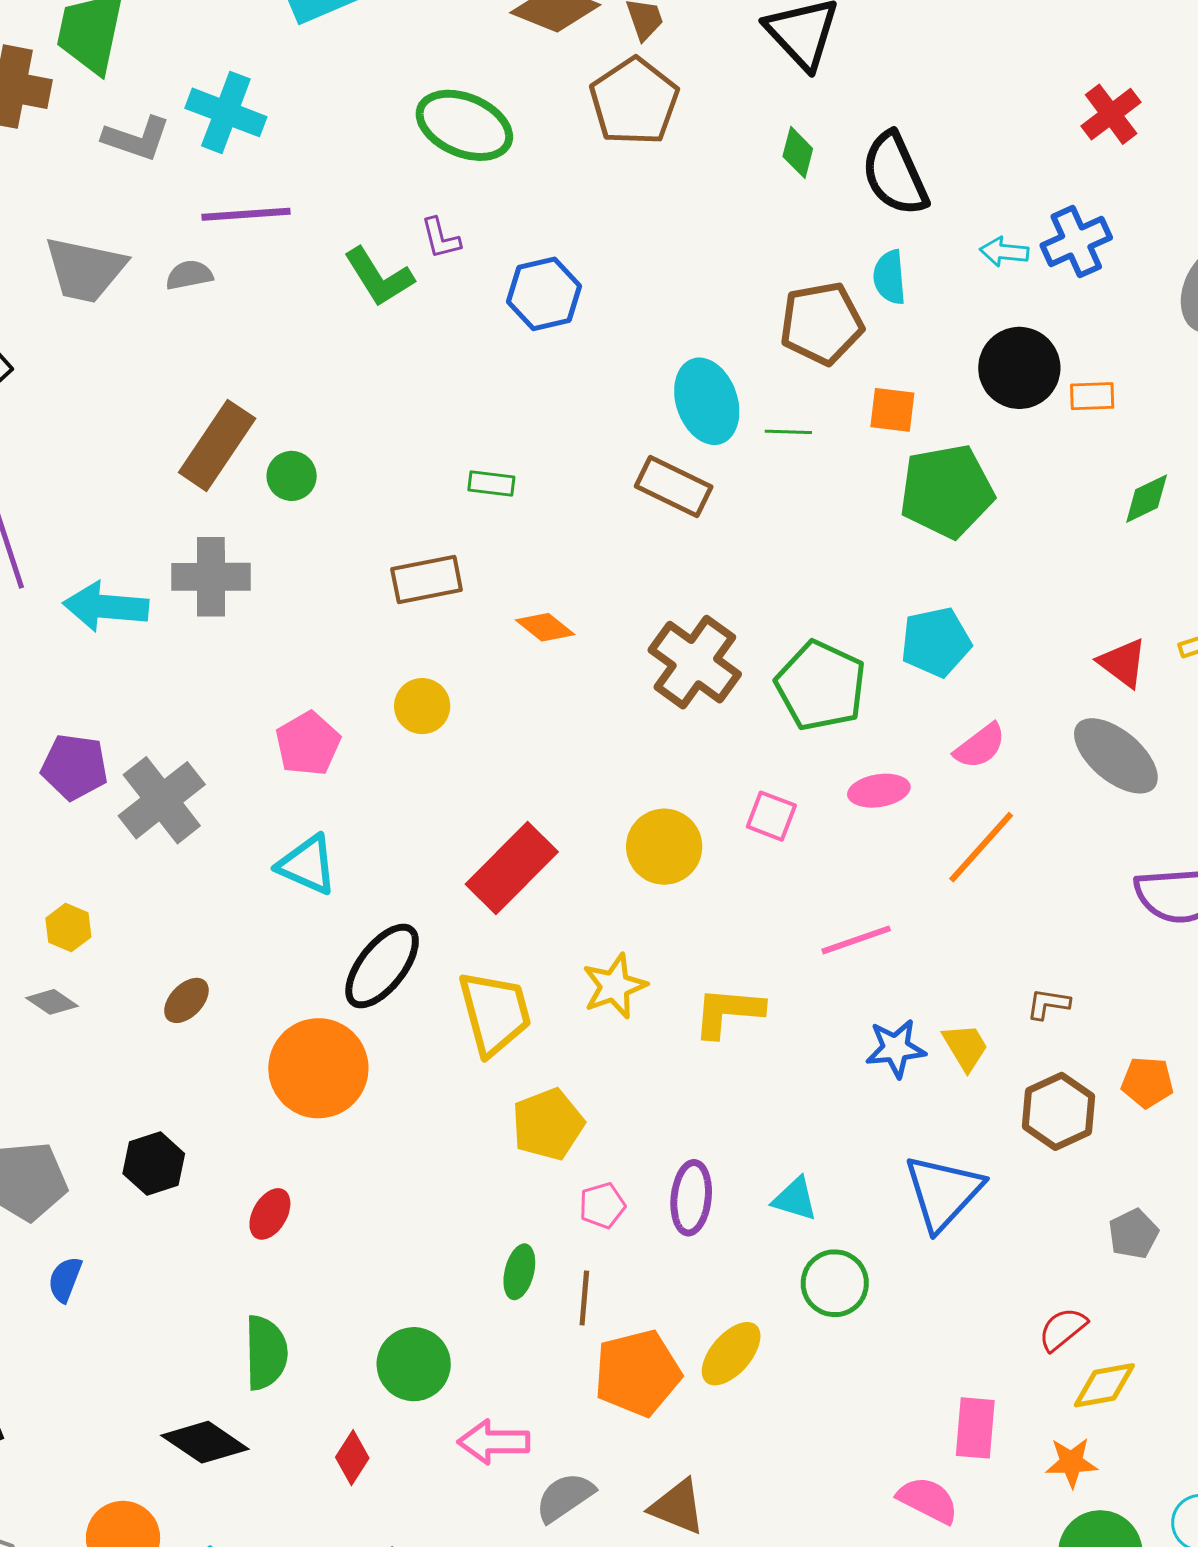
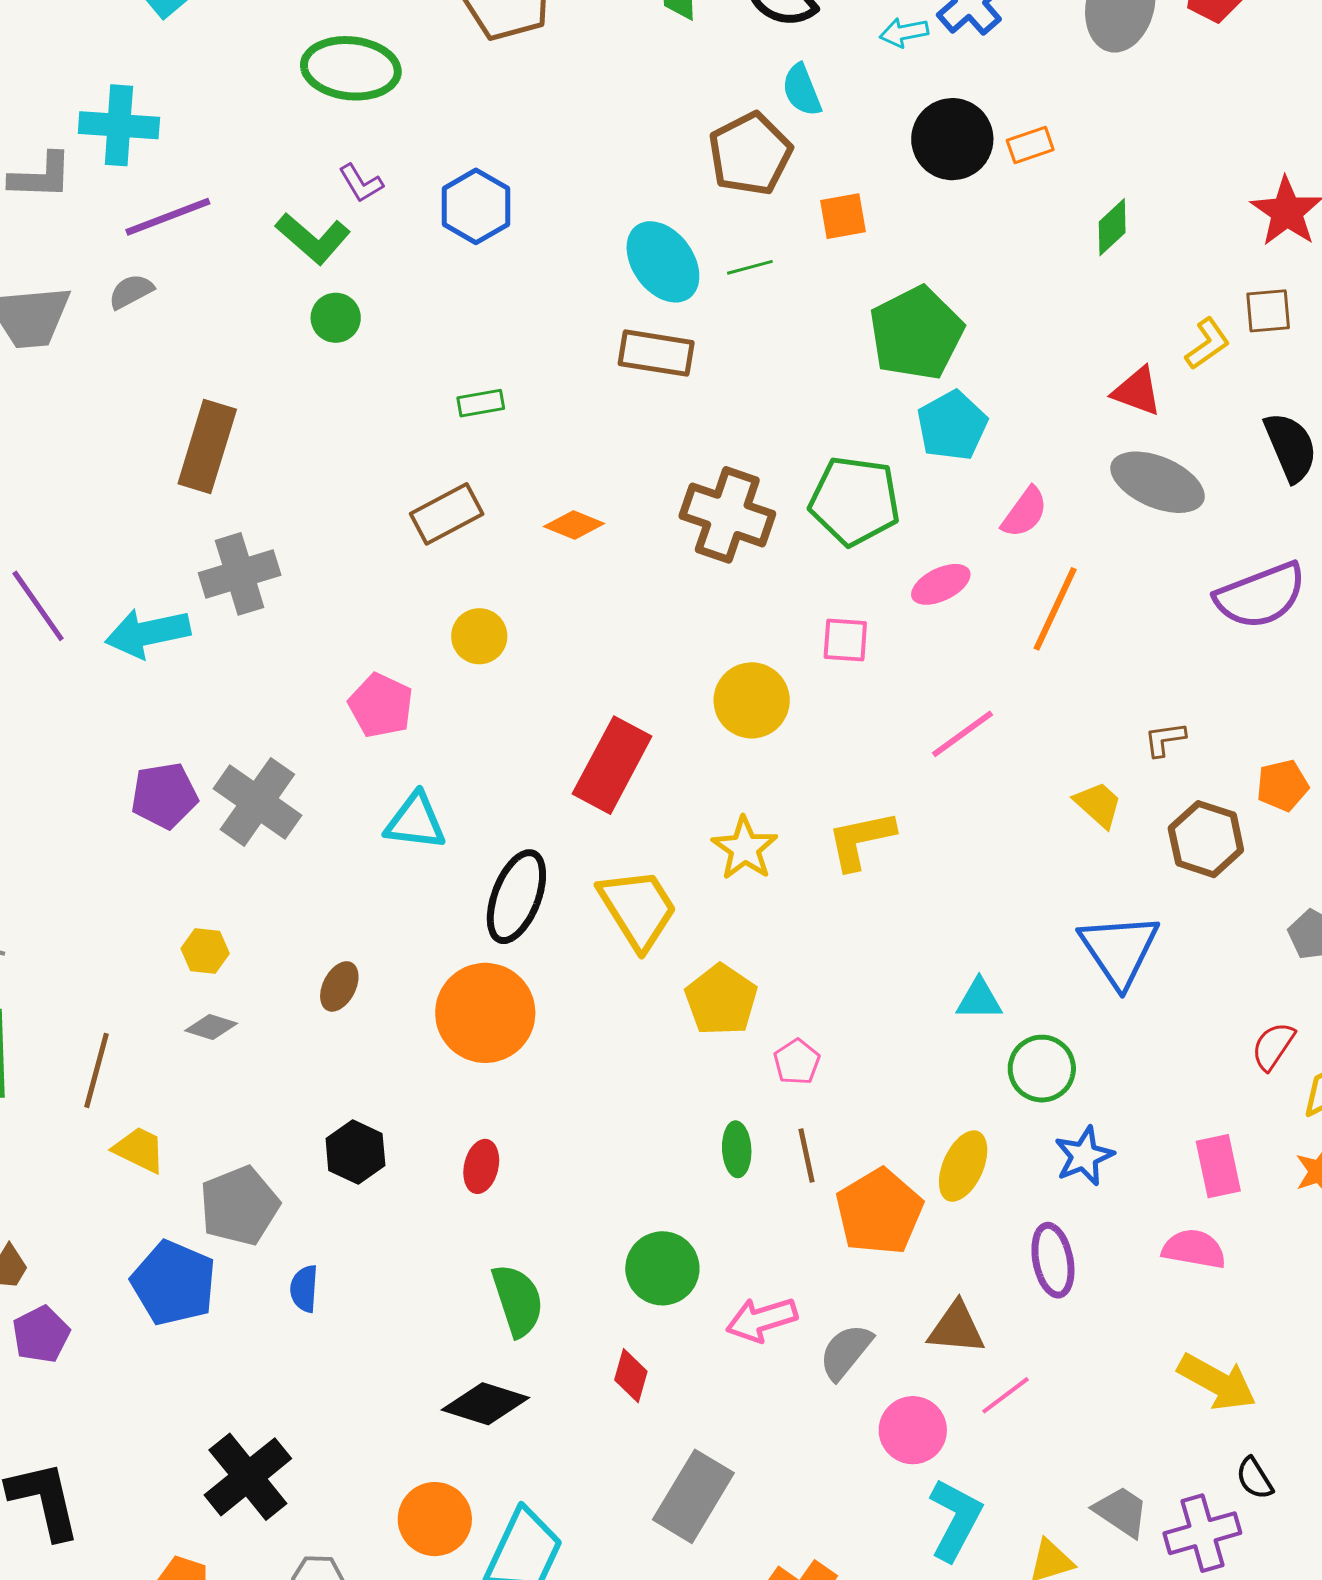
green circle: (292, 476) -> (336, 318), moved
green pentagon: (947, 491) -> (916, 333), moved
blue star: (896, 1048) -> (1084, 1156), moved
purple ellipse: (691, 1198) -> (1053, 1260), moved

